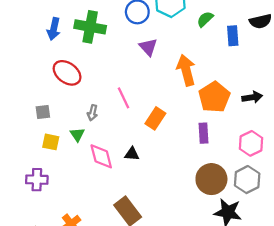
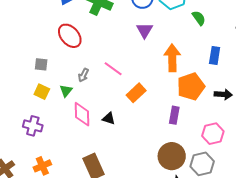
green semicircle: (205, 19) -> (199, 18), turned 84
blue rectangle: (233, 36) -> (215, 56), moved
pink line: (124, 98) -> (113, 69), turned -42
purple cross: (37, 180) -> (33, 126), moved

